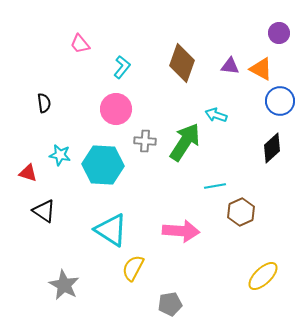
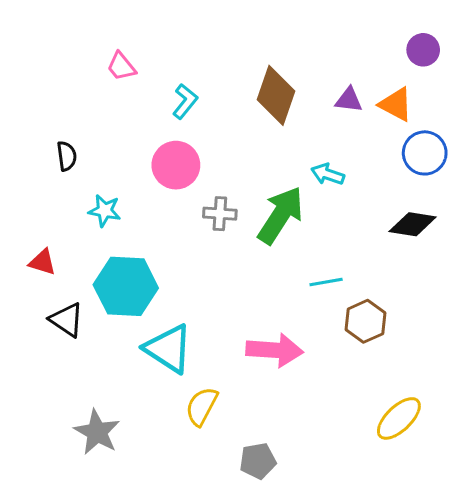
black diamond: (272, 148) -> (413, 224), turned 52
cyan star: (60, 155) -> (105, 211), moved
cyan hexagon: (103, 165) -> (126, 286), moved

